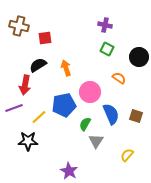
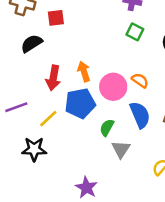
black semicircle: (38, 65) -> (32, 43), moved
orange arrow: (66, 68) -> (84, 71), moved
orange semicircle: (119, 78) -> (140, 80), moved
red arrow: (25, 85) -> (53, 78), moved

